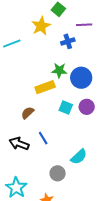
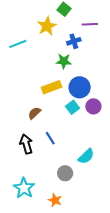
green star: (59, 70) -> (64, 61), moved
blue circle: (81, 78) -> (80, 87), moved
cyan square: (66, 107) -> (72, 107), turned 32
black arrow: (19, 144) -> (26, 144), turned 54

